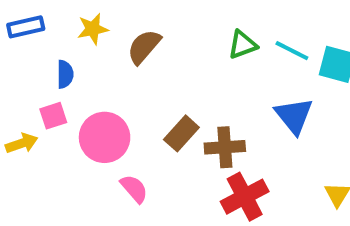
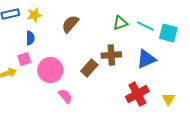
yellow star: (93, 29) -> (34, 15), moved
blue triangle: (294, 116) -> (146, 59), turned 45
brown cross: (225, 147) -> (111, 55), moved
red cross: (245, 197) -> (137, 94), moved

